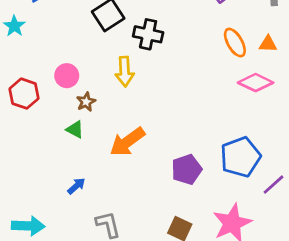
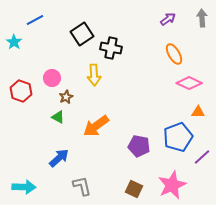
orange triangle: (268, 44) -> (198, 112), moved
purple pentagon: (187, 169) -> (139, 146), turned 30
blue arrow: (76, 186) -> (59, 158), size x1.5

